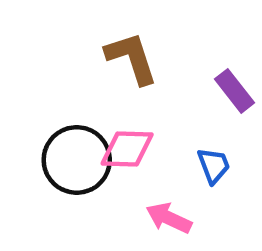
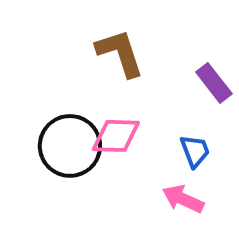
pink arrow: (169, 218) -> (183, 199), moved

